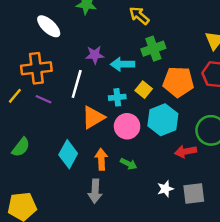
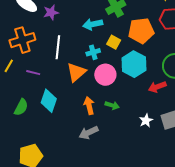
purple star: (95, 55) -> (51, 12), moved
purple line: (43, 99) -> (33, 73), moved
cyan diamond: (68, 154) -> (49, 101), moved
gray arrow: (95, 191) -> (89, 133), turned 72

